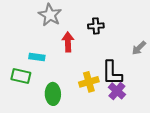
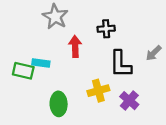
black L-shape: (112, 73) -> (120, 64), moved
green rectangle: (21, 76) -> (23, 71), moved

